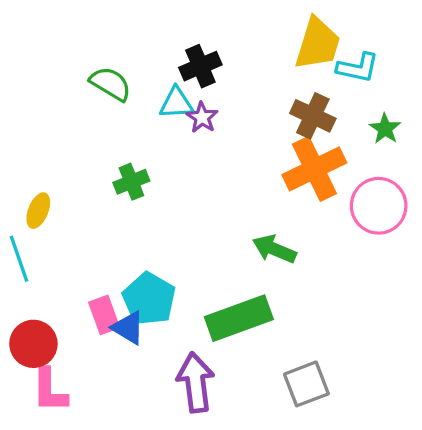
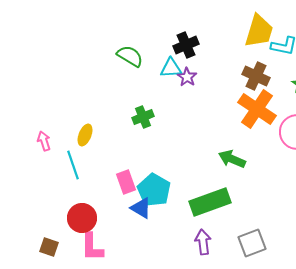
orange cross: (314, 169) -> (257, 109), turned -30
pink rectangle: (104, 315) -> (126, 182), moved
purple arrow: (196, 382) -> (203, 242), moved, size x0.7

